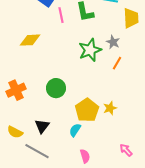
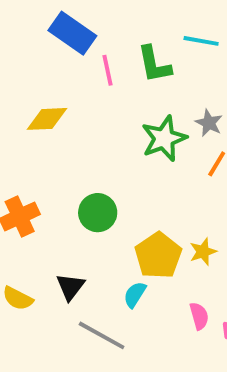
gray line: (37, 151) -> (102, 335), moved
pink semicircle: (85, 156) -> (199, 316), moved

